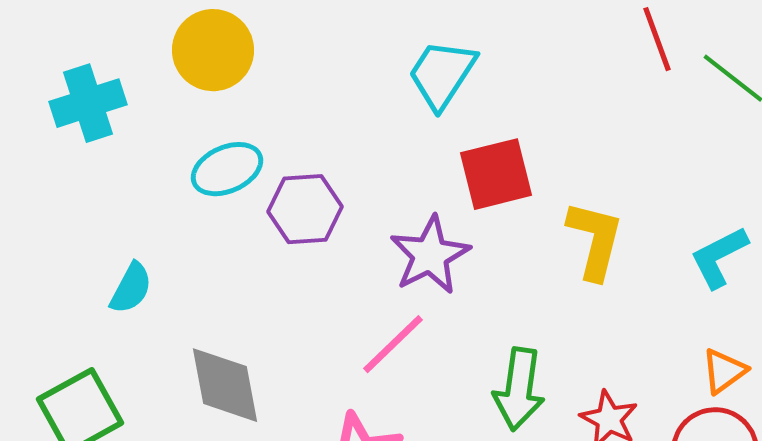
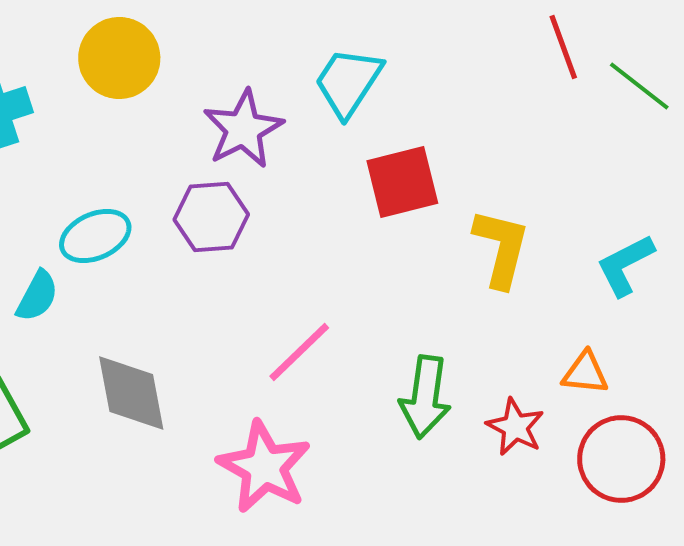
cyan ellipse: (227, 169) -> (95, 236), moved
purple star: (430, 255) -> (243, 129), moved
orange triangle: (724, 371) -> (585, 373), moved, turned 42

